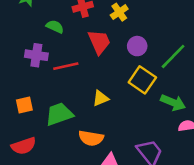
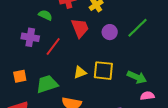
green line: (173, 56) -> (138, 28), moved
red line: (66, 66) -> (53, 47), turned -42
yellow square: (142, 80) -> (103, 71), moved, turned -30

